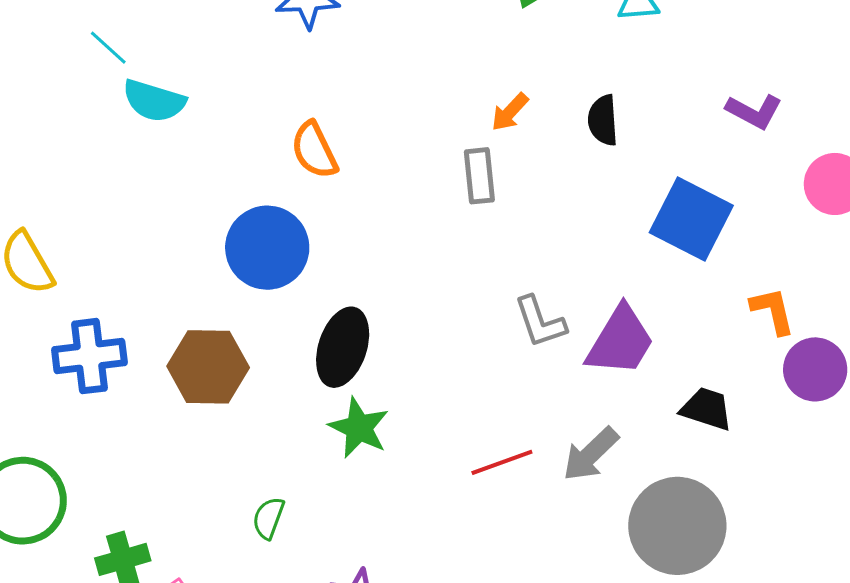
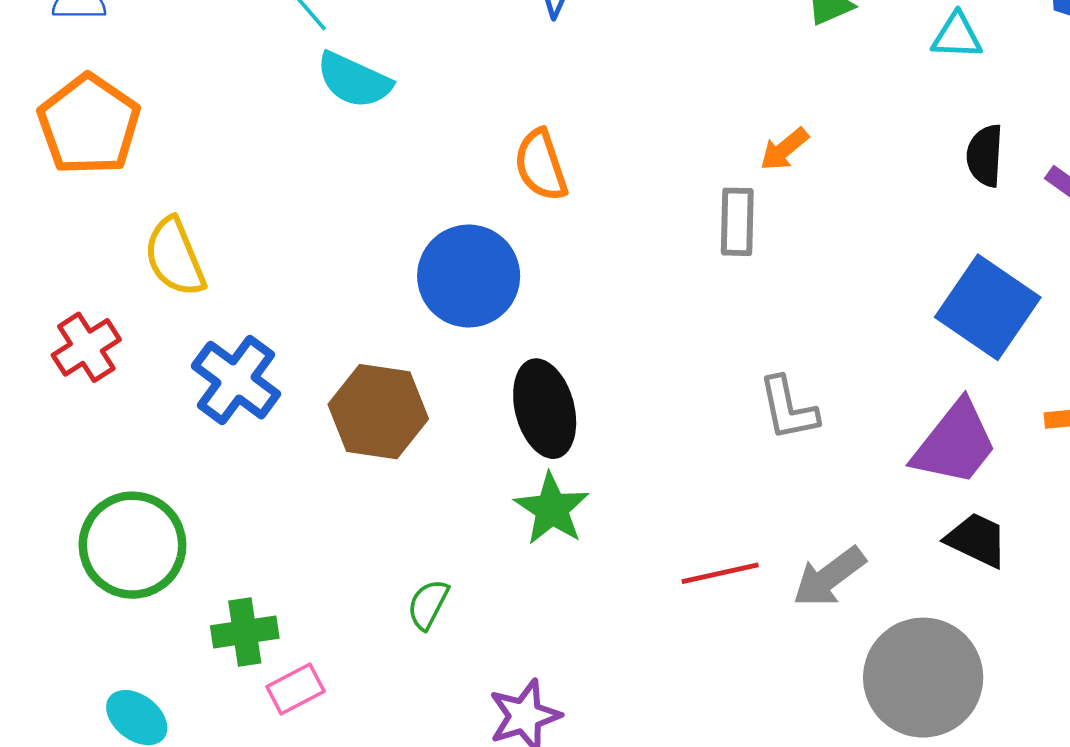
black semicircle: (603, 120) -> (985, 156), moved
purple trapezoid: (620, 341) -> (955, 443), moved
black ellipse: (343, 347) -> (545, 409), turned -40
blue cross: (89, 356) -> (236, 380), turned 36

